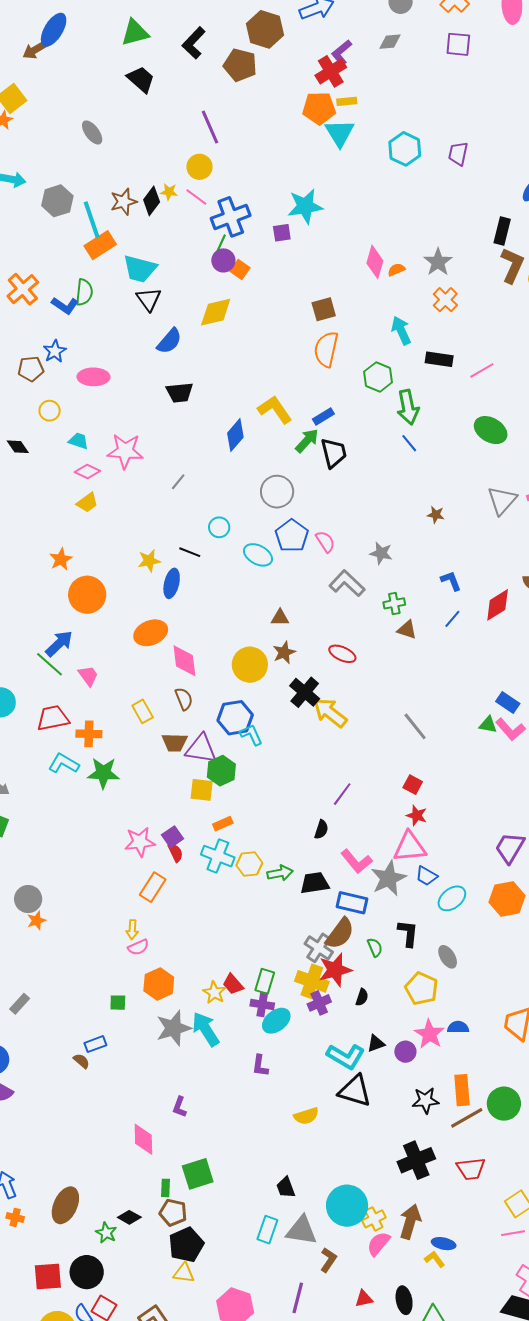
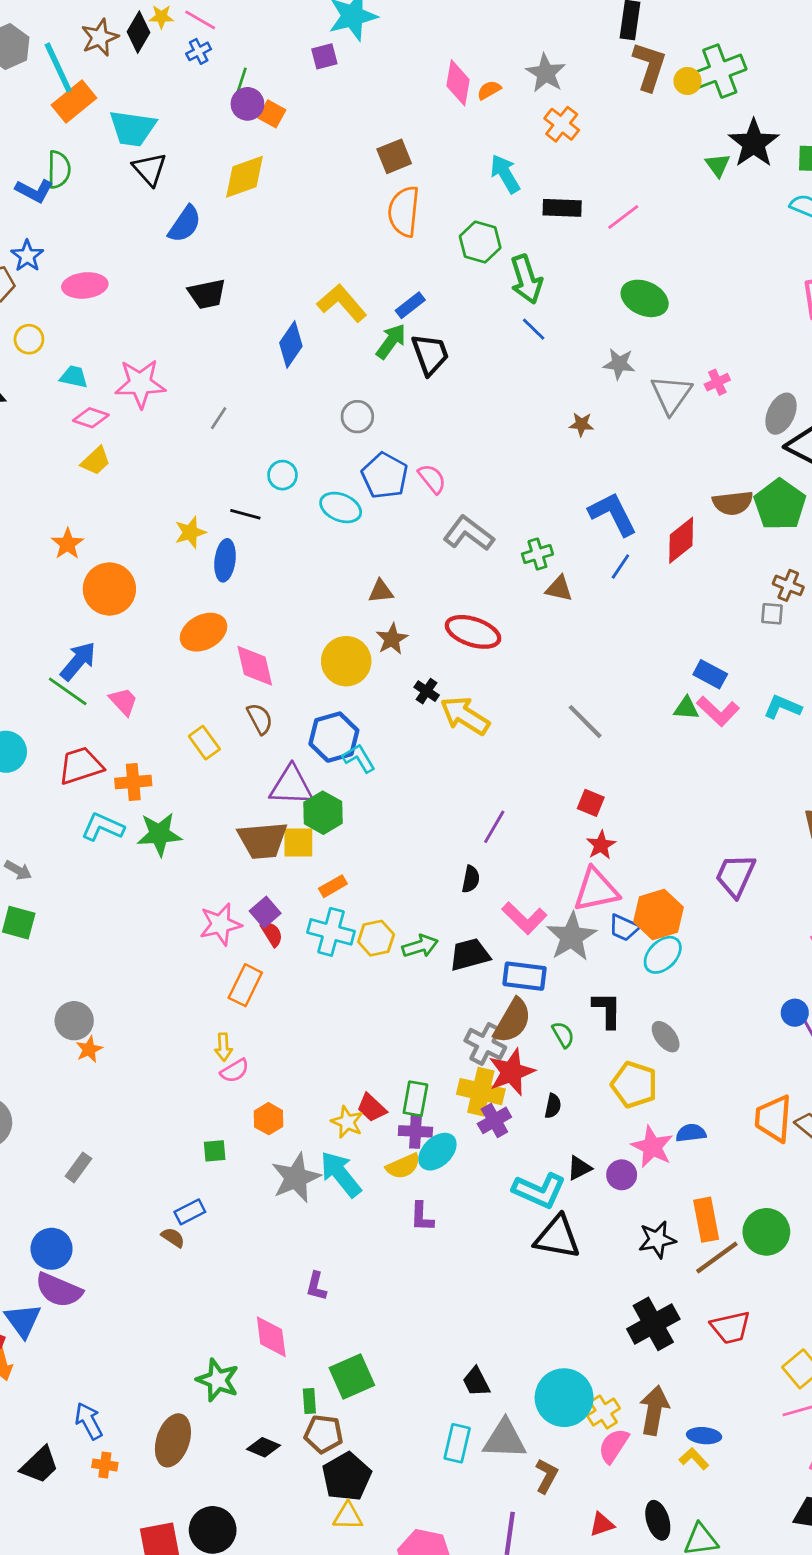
blue cross: (231, 217) -> (199, 51), moved, size x0.5
gray circle: (277, 492) -> (357, 417), size x0.7
gray star: (381, 553) -> (619, 364), moved
blue L-shape: (451, 581) -> (613, 514), size x1.6
red ellipse: (342, 654) -> (473, 632), size x1.4
black cross: (305, 692) -> (427, 691), size x0.6
brown trapezoid: (175, 743) -> (263, 840), moved, size x1.4
red star: (417, 815) -> (601, 845), turned 30
orange hexagon: (507, 899) -> (658, 914), moved
orange hexagon: (159, 984) -> (269, 1119), size x0.7
yellow semicircle: (306, 1116) -> (403, 1166), moved
green star: (106, 1233) -> (218, 1380), moved, size x1.4

